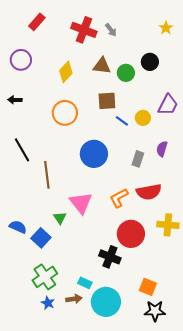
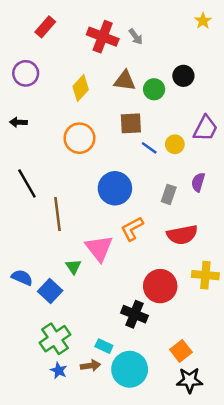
yellow star: (166, 28) -> (203, 21), moved
orange L-shape: (119, 198) -> (132, 229), moved
orange square: (148, 287) -> (181, 351), turned 30

